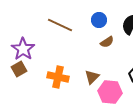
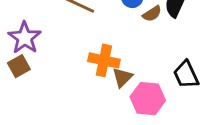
brown semicircle: (107, 42) -> (152, 14), moved
orange cross: (58, 77) -> (104, 60), moved

